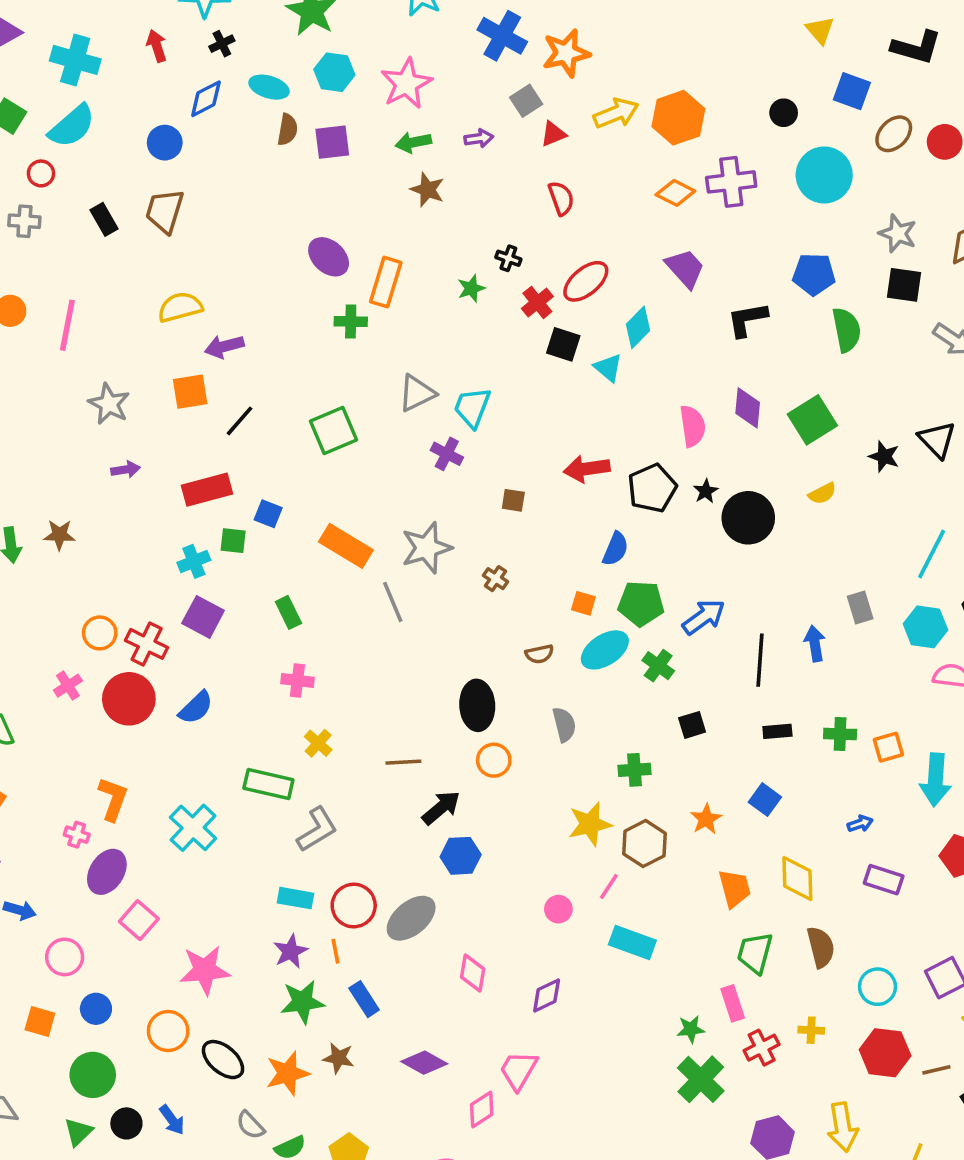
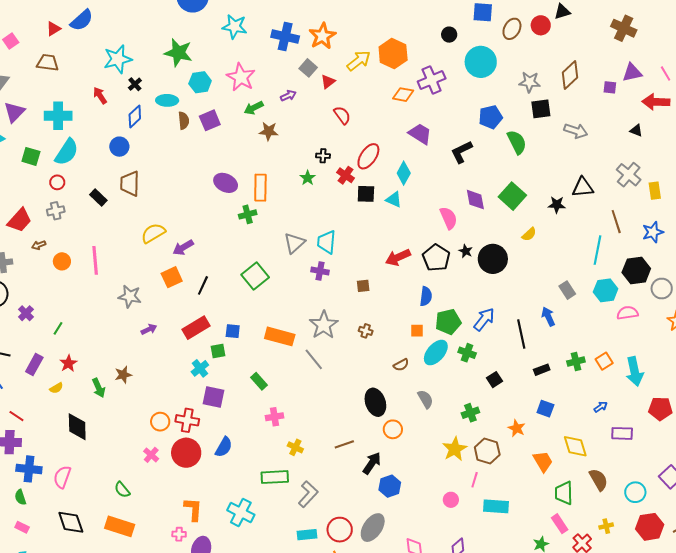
black triangle: (937, 440) -> (583, 187), turned -35

